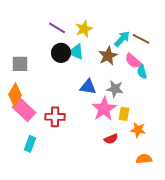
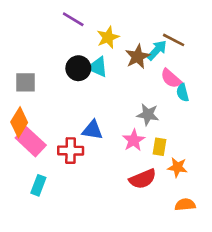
purple line: (57, 28) -> (73, 19), moved
brown line: (141, 39) -> (174, 40), moved
brown star: (108, 56) -> (138, 57), moved
blue triangle: (88, 87) -> (92, 130), moved
pink star: (104, 109) -> (134, 140), size x0.7
red semicircle: (111, 139) -> (143, 179), size x1.5

